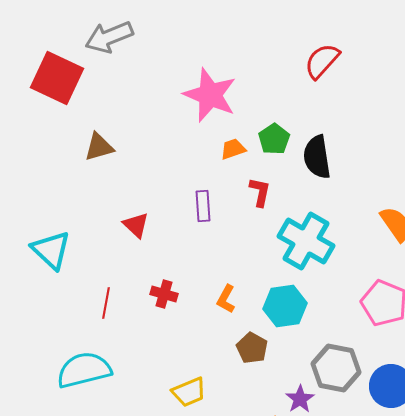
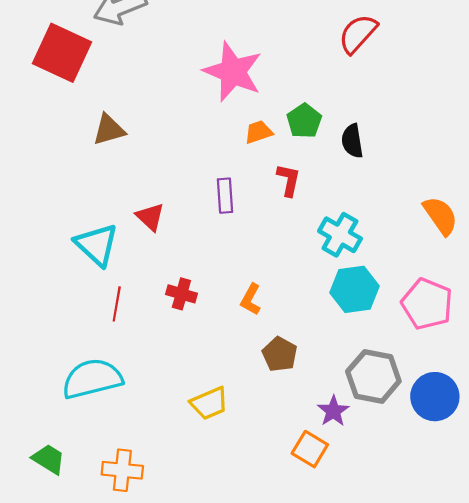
black semicircle: (317, 157) -> (352, 141), size x0.7
cyan cross: (306, 241) -> (340, 235), size x0.7
cyan triangle: (51, 250) -> (97, 245), moved
cyan hexagon: (285, 306) -> (354, 289), moved

